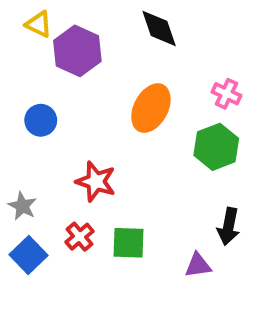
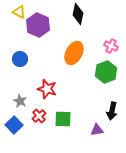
black diamond: (159, 28) -> (78, 14), turned 30
gray star: (22, 206) -> (20, 101), moved

